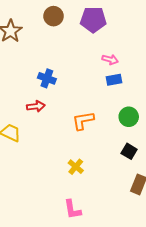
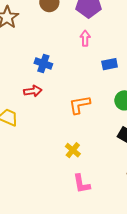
pink arrow: (110, 60) -> (85, 38), moved, turned -105
pink L-shape: (72, 209) -> (82, 184), moved

